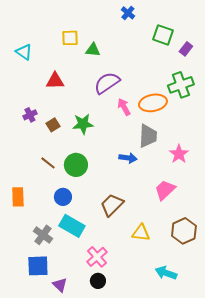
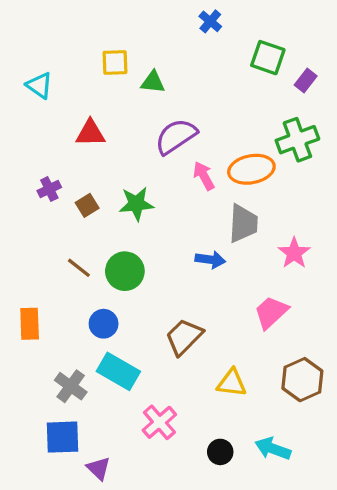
black circle: (98, 281) -> (220, 452), moved

